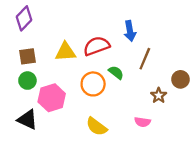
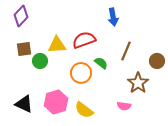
blue arrow: (130, 31) -> (113, 17), moved
brown circle: (180, 79) -> (157, 61), moved
green circle: (27, 81) -> (40, 61), moved
brown star: (159, 95) -> (138, 83), size x1.5
pink hexagon: (52, 98) -> (56, 102), moved

